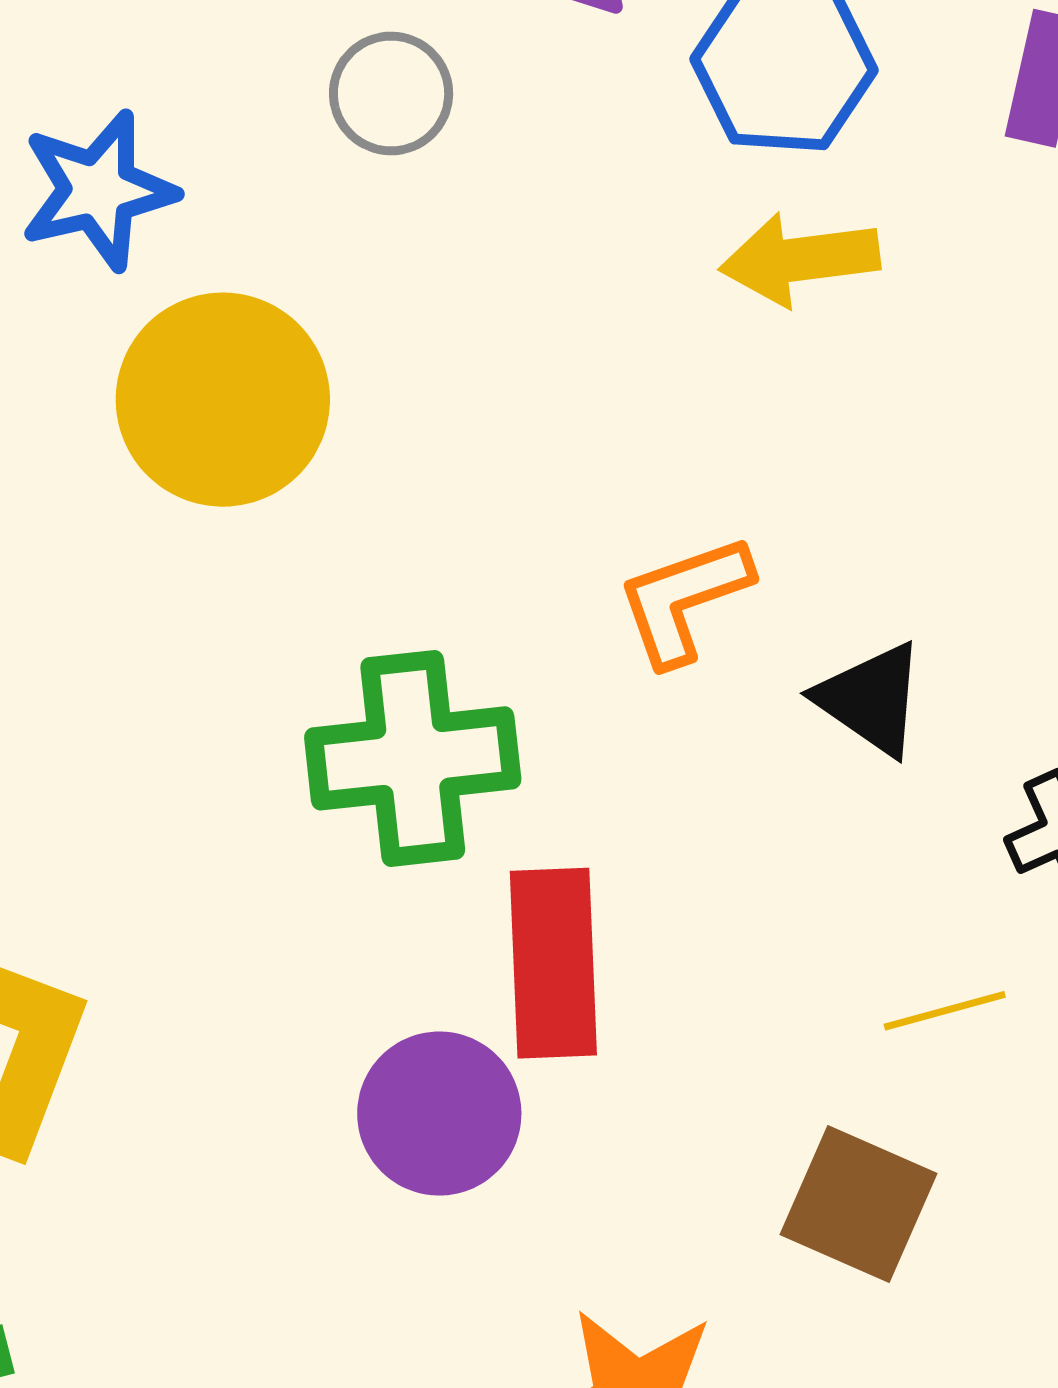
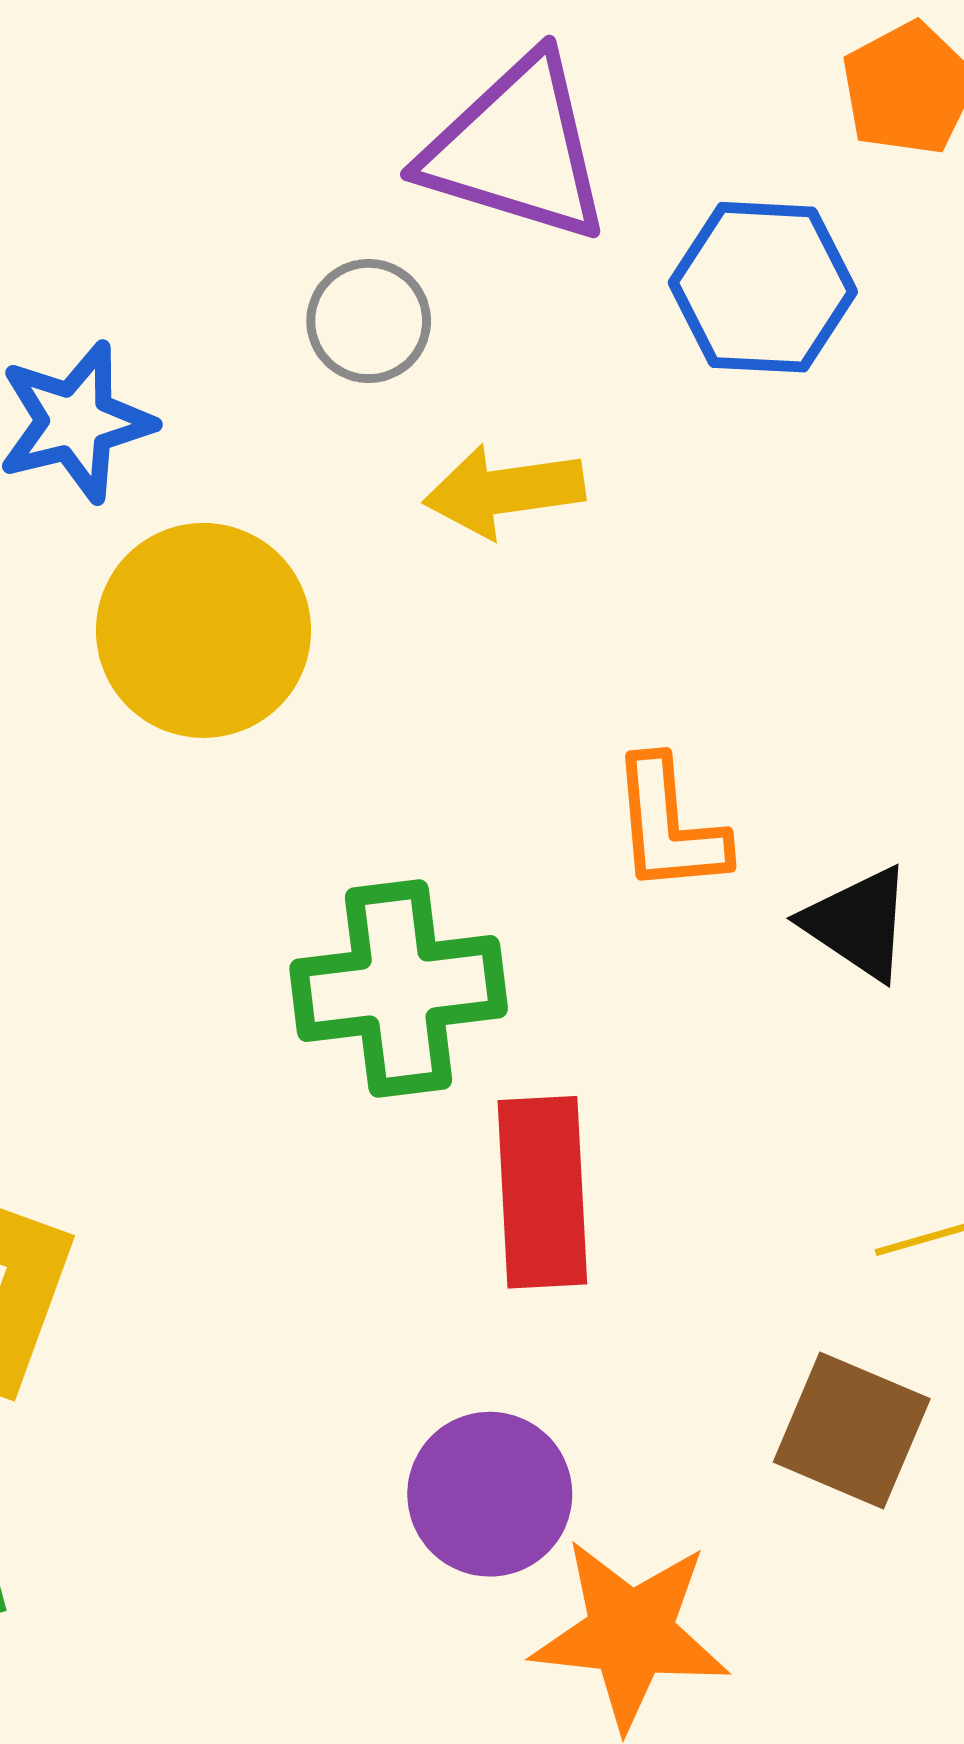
yellow arrow: (800, 259) -> (504, 491), moved
orange L-shape: (684, 600) -> (669, 826), turned -75
purple circle: (439, 1114) -> (490, 1494), moved

